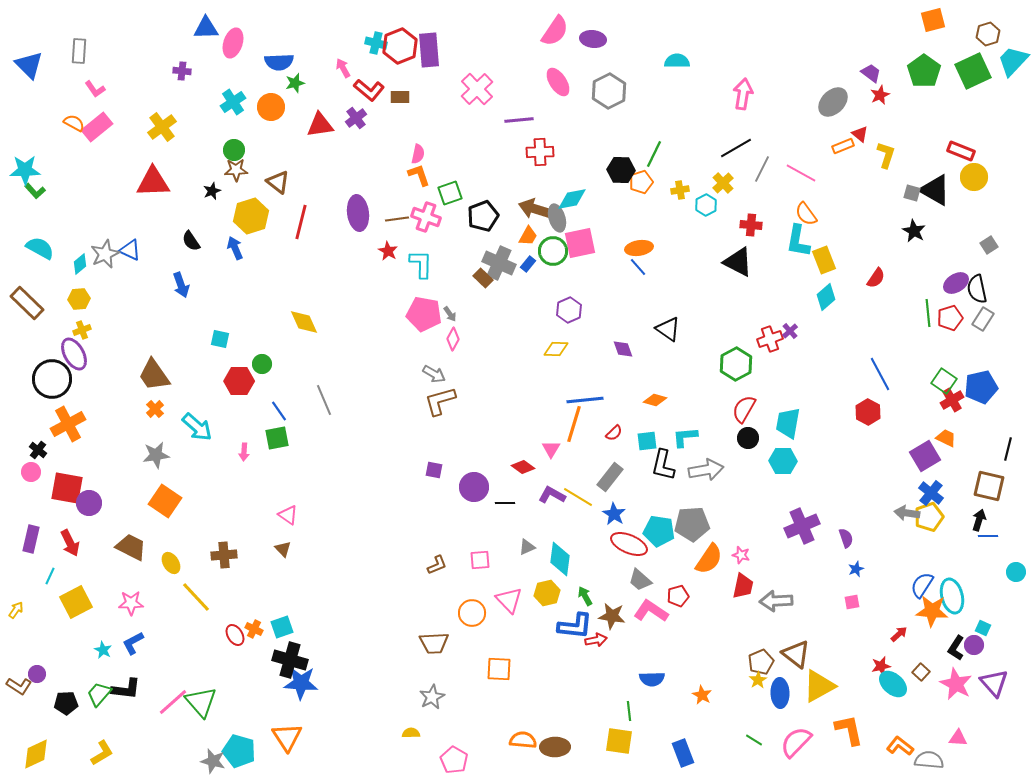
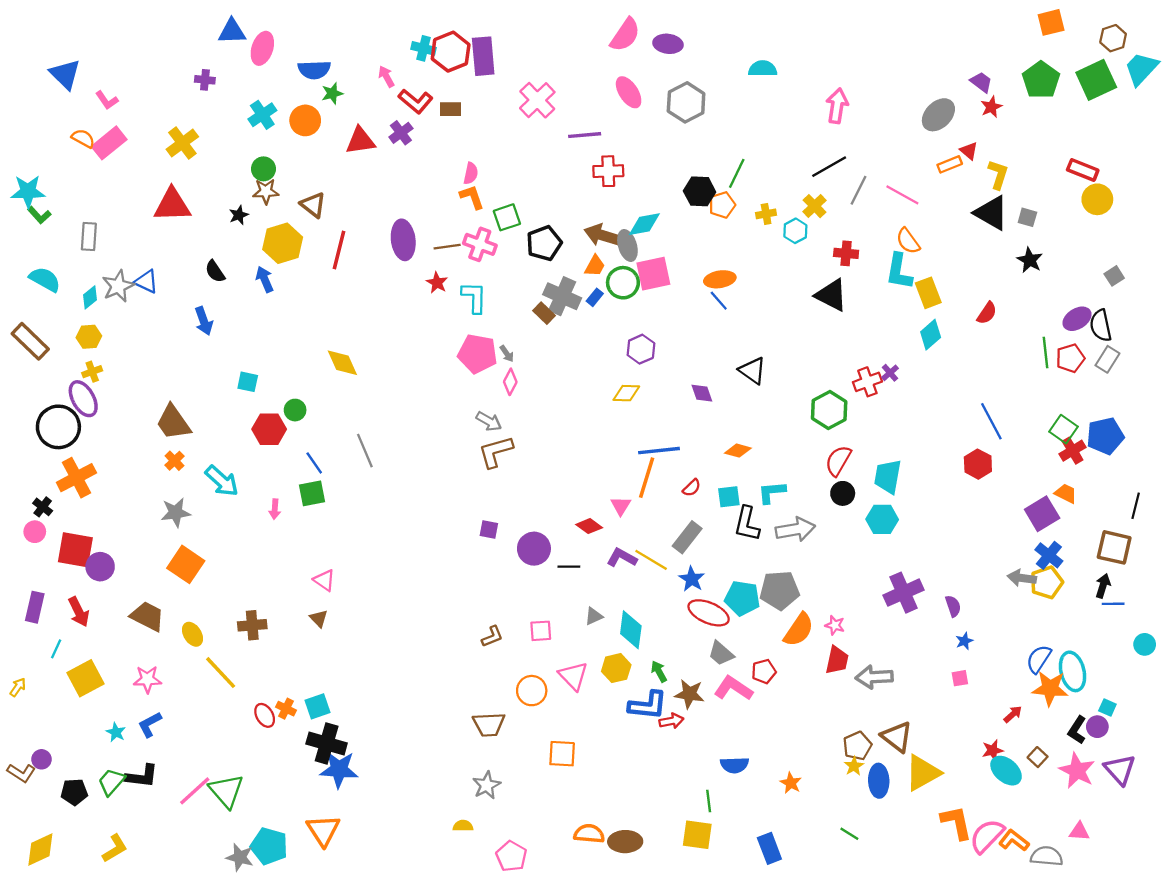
gray rectangle: (79, 51) -> (89, 236), moved
blue triangle: (29, 65) -> (65, 74), moved
black triangle: (935, 190) -> (991, 213), moved
pink semicircle: (796, 742) -> (987, 836), moved

